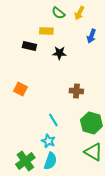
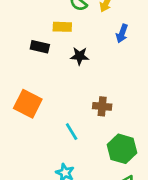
orange square: (20, 89) -> (28, 104), size x1.5
cyan line: (53, 120) -> (72, 132), moved

